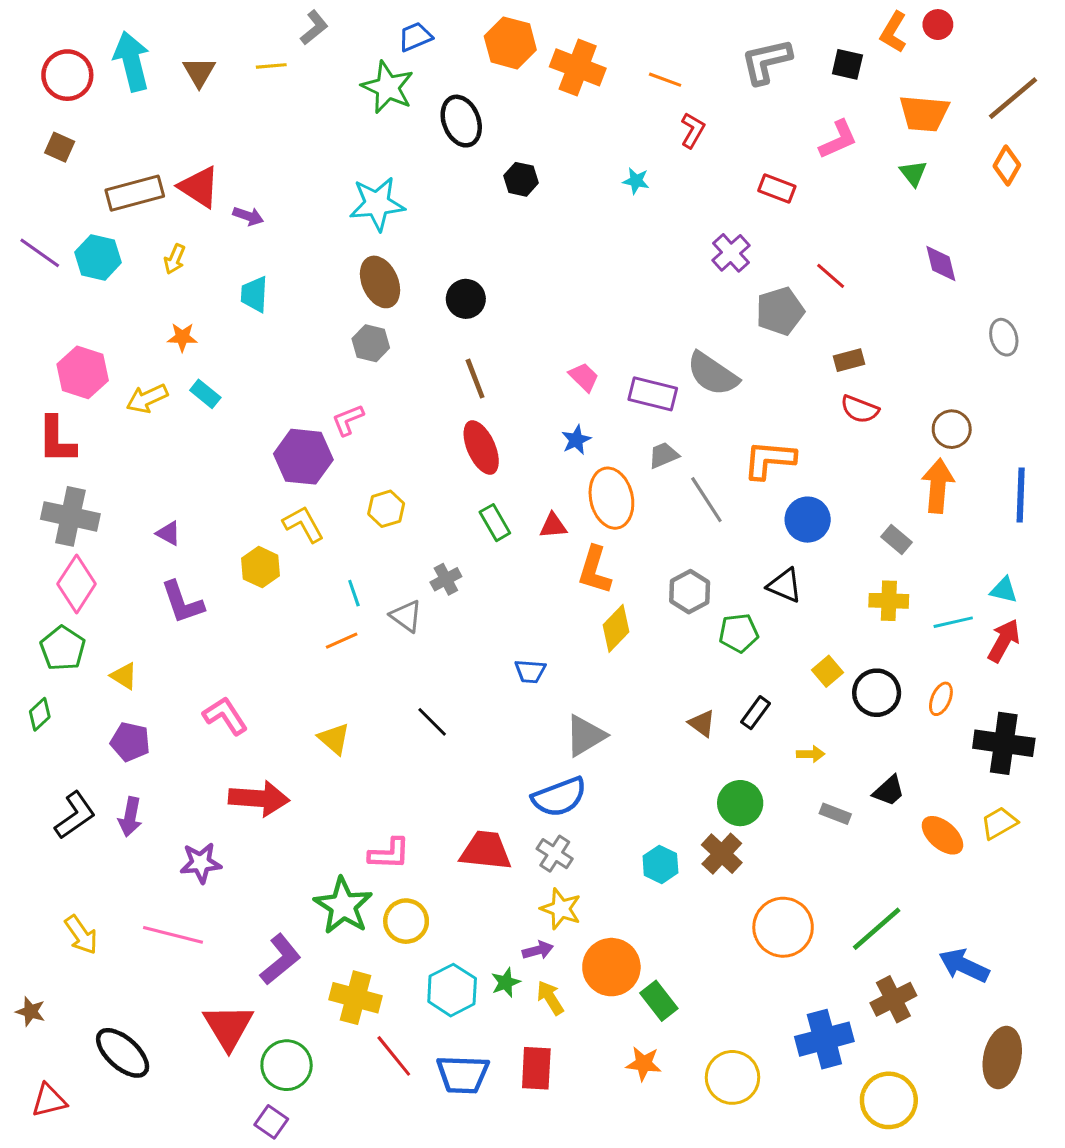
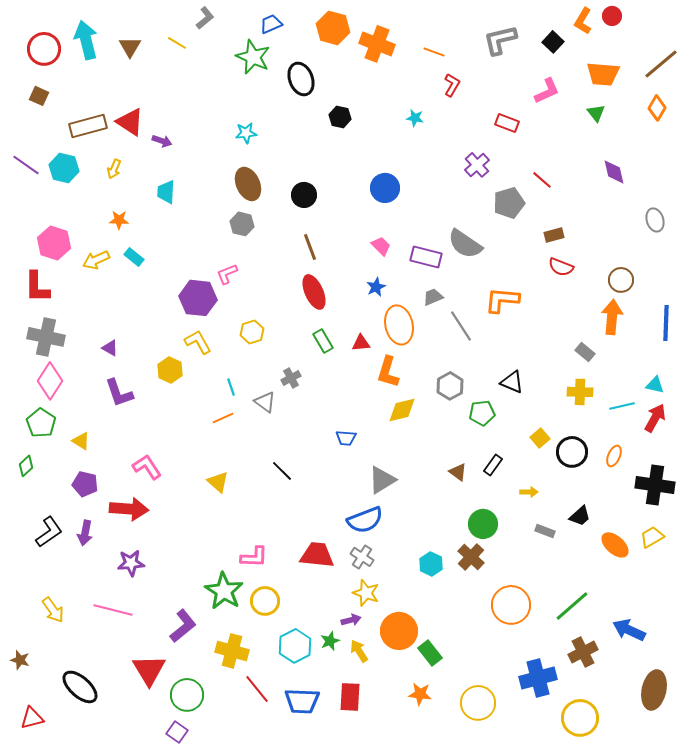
black square: (847, 64) -> (553, 42), turned 30
yellow line: (271, 66) -> (177, 43), turned 36
cyan star: (377, 204) -> (246, 133), size x0.6
blue circle: (808, 520) -> (385, 188), moved
yellow diamond: (616, 628) -> (402, 410), turned 32
red arrow: (259, 798) -> (129, 509), moved

